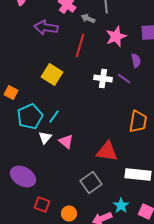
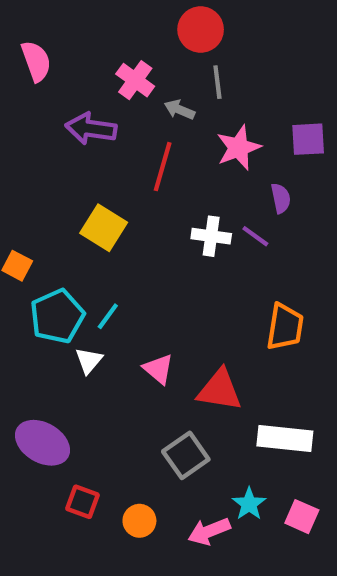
pink triangle: (66, 142) -> (158, 369), moved

